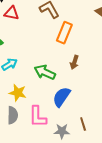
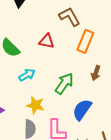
red triangle: (12, 13) -> (47, 41), moved
green arrow: (45, 72) -> (64, 83), turned 100

